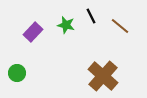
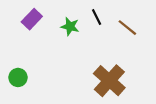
purple rectangle: (33, 32) -> (32, 19), moved

